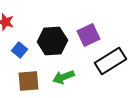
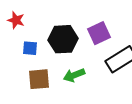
blue square: (19, 50) -> (30, 48), turned -35

